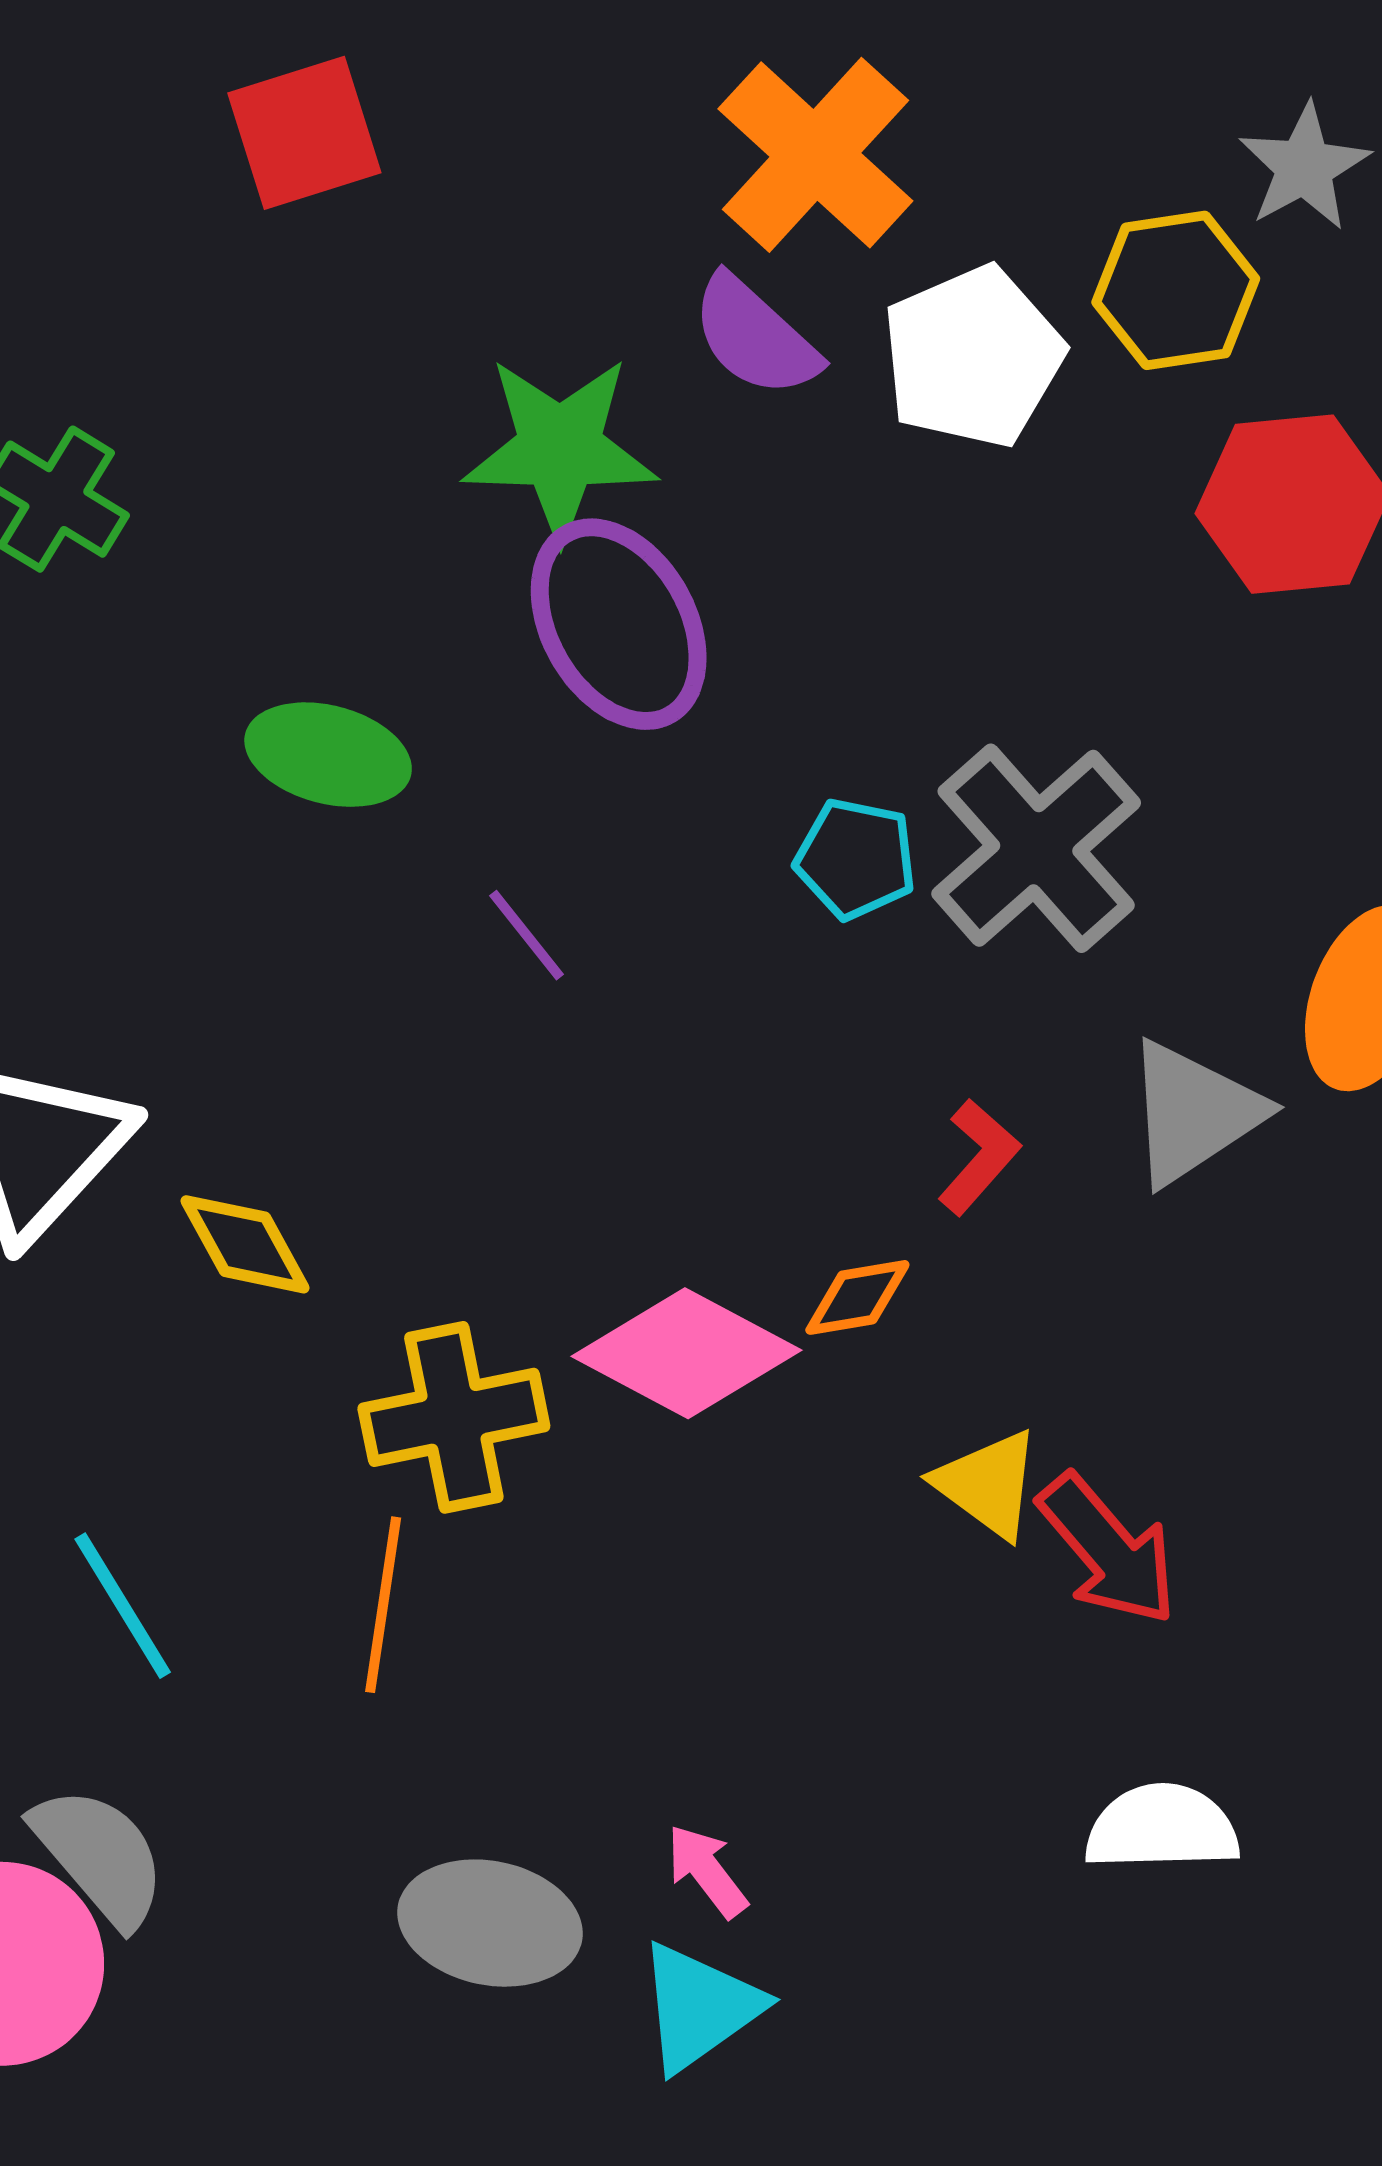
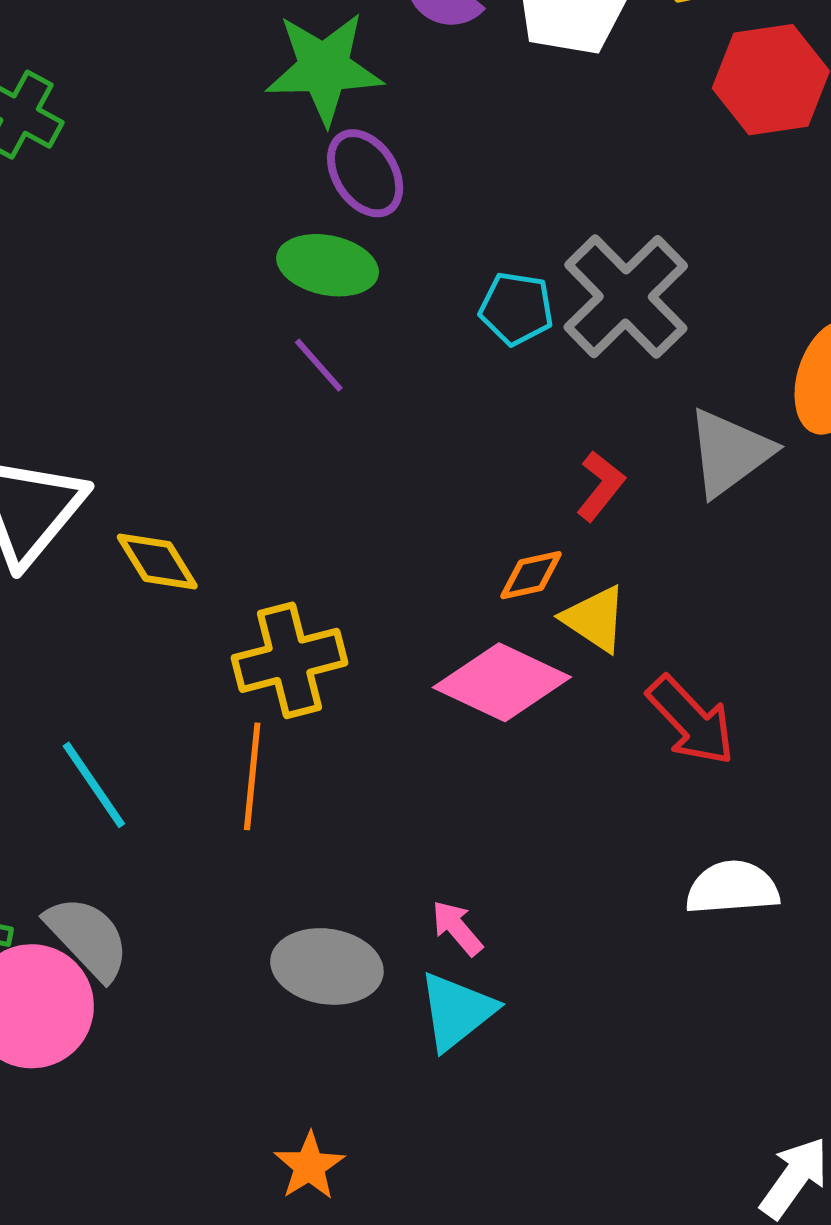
purple ellipse: (619, 624) -> (365, 173), size x0.7
green ellipse: (328, 755) -> (328, 265), moved
pink diamond: (687, 1353) -> (502, 682), moved
yellow triangle: (988, 1484) -> (595, 619), moved

